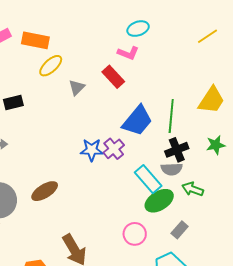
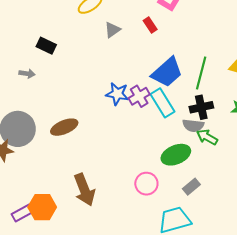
red rectangle: (113, 77) -> (150, 25), size x0.7
black rectangle: (13, 102) -> (46, 46), moved, turned 30
cyan rectangle: (148, 179) -> (163, 103), moved
green arrow: (193, 189) -> (207, 137), moved

